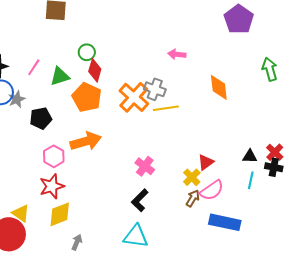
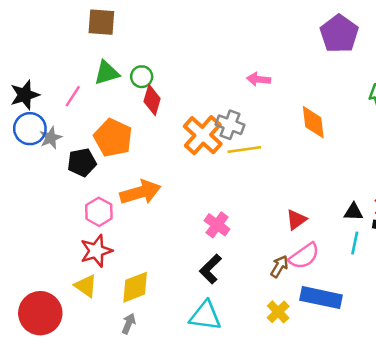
green triangle: (60, 76) -> (107, 73), moved
orange pentagon: (87, 97) -> (113, 138), moved
yellow cross: (192, 177) -> (278, 312), moved
yellow triangle: (21, 213) -> (86, 286), moved
yellow diamond: (60, 214) -> (135, 287), moved

